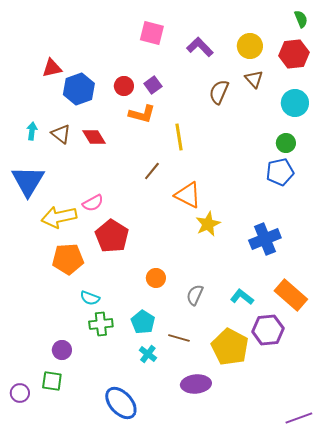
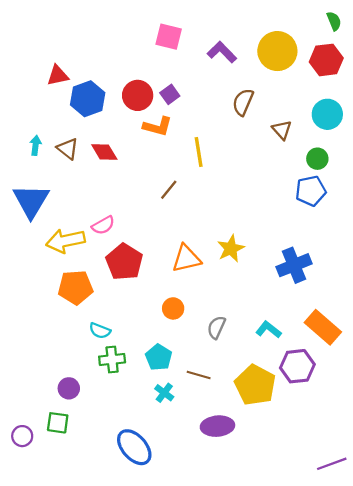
yellow circle: (250, 46) -> (277, 51), size x1.4
brown triangle: (254, 79) -> (282, 130), moved
red circle: (124, 86) -> (138, 95), size x1.4
orange triangle: (188, 195) -> (186, 259), moved, turned -40

